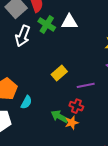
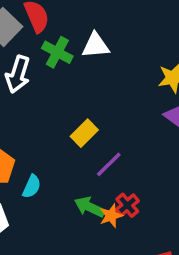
purple line: (86, 85) -> (109, 164), moved, turned -30
red cross: (76, 106) -> (127, 205), moved, turned 32

